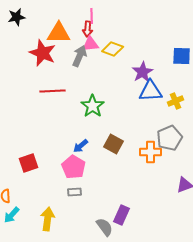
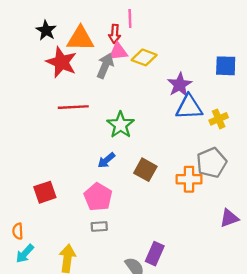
pink line: (92, 16) -> (130, 18), moved
black star: (17, 17) -> (46, 30), moved, turned -30
blue arrow: (81, 146) -> (106, 160), moved

